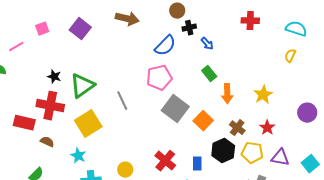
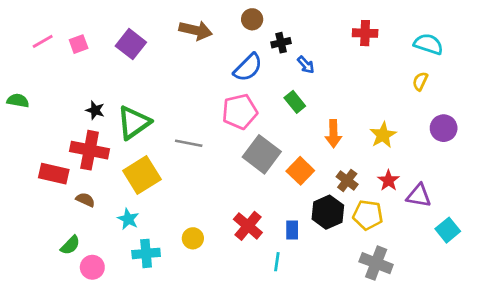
brown circle: (177, 11) -> (252, 19), moved
pink line: (16, 47) -> (43, 41), moved
green rectangle: (209, 74) -> (295, 102), moved
gray line: (122, 101) -> (189, 143), turned -54
purple circle: (307, 113) -> (444, 128), moved
purple triangle: (280, 158) -> (419, 196), moved

